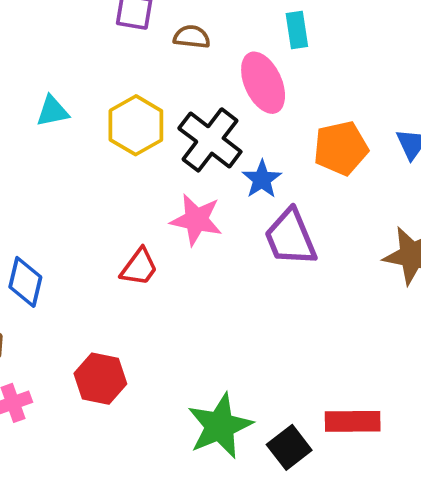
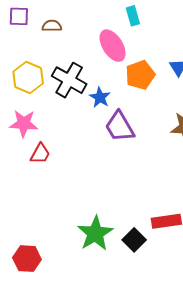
cyan rectangle: (297, 30) -> (133, 16), moved
pink ellipse: (263, 83) -> (113, 46), moved
pink star: (196, 220) -> (24, 123), moved
red hexagon: (100, 379) -> (27, 259), moved

